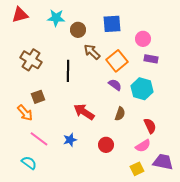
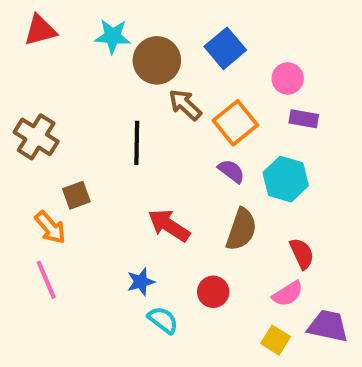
blue square: (112, 24) -> (225, 48), turned -36
brown circle: (78, 30) -> (157, 60), size x1.5
brown cross: (31, 60) -> (36, 137), moved
brown semicircle: (120, 114) -> (241, 229), size x1.5
pink line: (39, 139) -> (46, 280), moved, turned 30
cyan semicircle: (29, 163) -> (163, 320), moved
yellow square: (137, 169) -> (276, 340), turned -32

